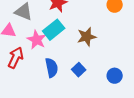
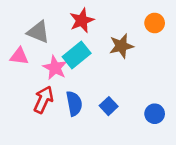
brown star: (87, 37) -> (121, 46), moved
red arrow: (16, 58) -> (43, 100), moved

